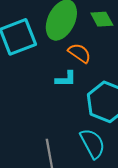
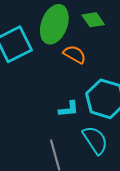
cyan L-shape: (66, 79) -> (69, 109), moved

